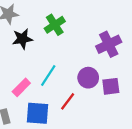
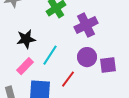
black star: (22, 39) -> (26, 39), moved
purple cross: (109, 44) -> (86, 25), moved

